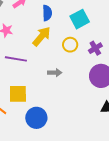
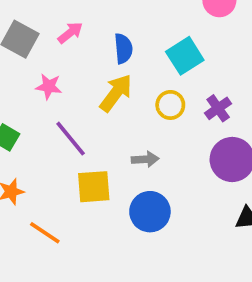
purple line: (16, 59) -> (71, 139), turned 45
yellow square: (18, 94) -> (94, 187), moved
blue circle: (36, 118) -> (150, 212), moved

